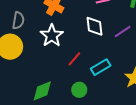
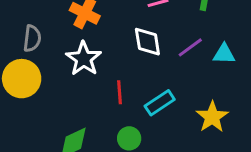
red line: (74, 59) -> (120, 92), turned -42

